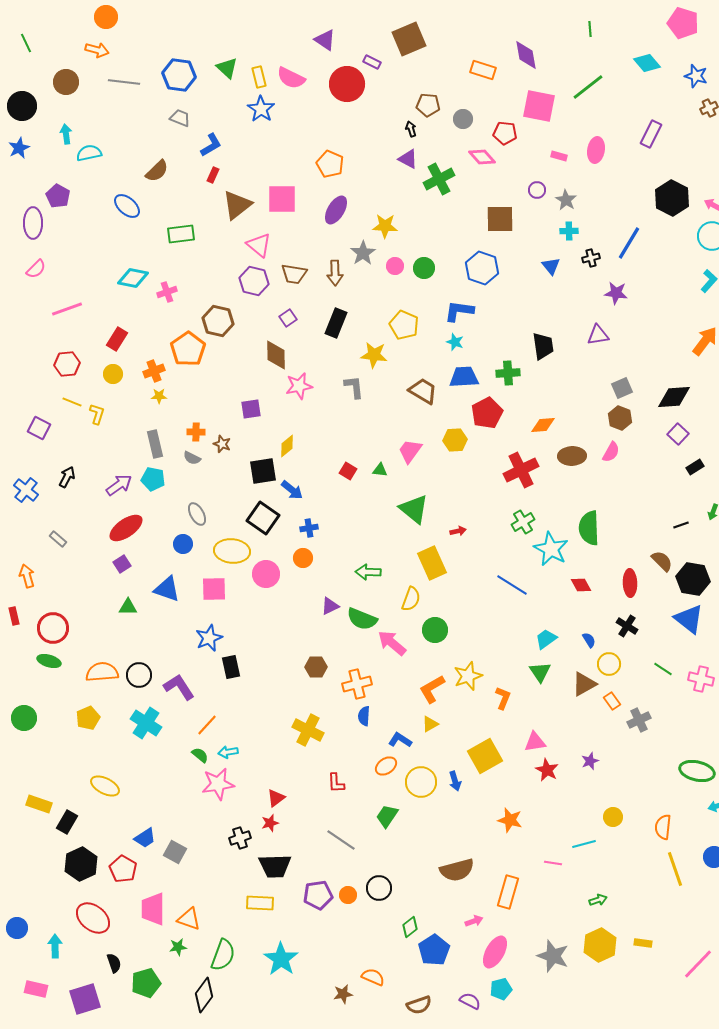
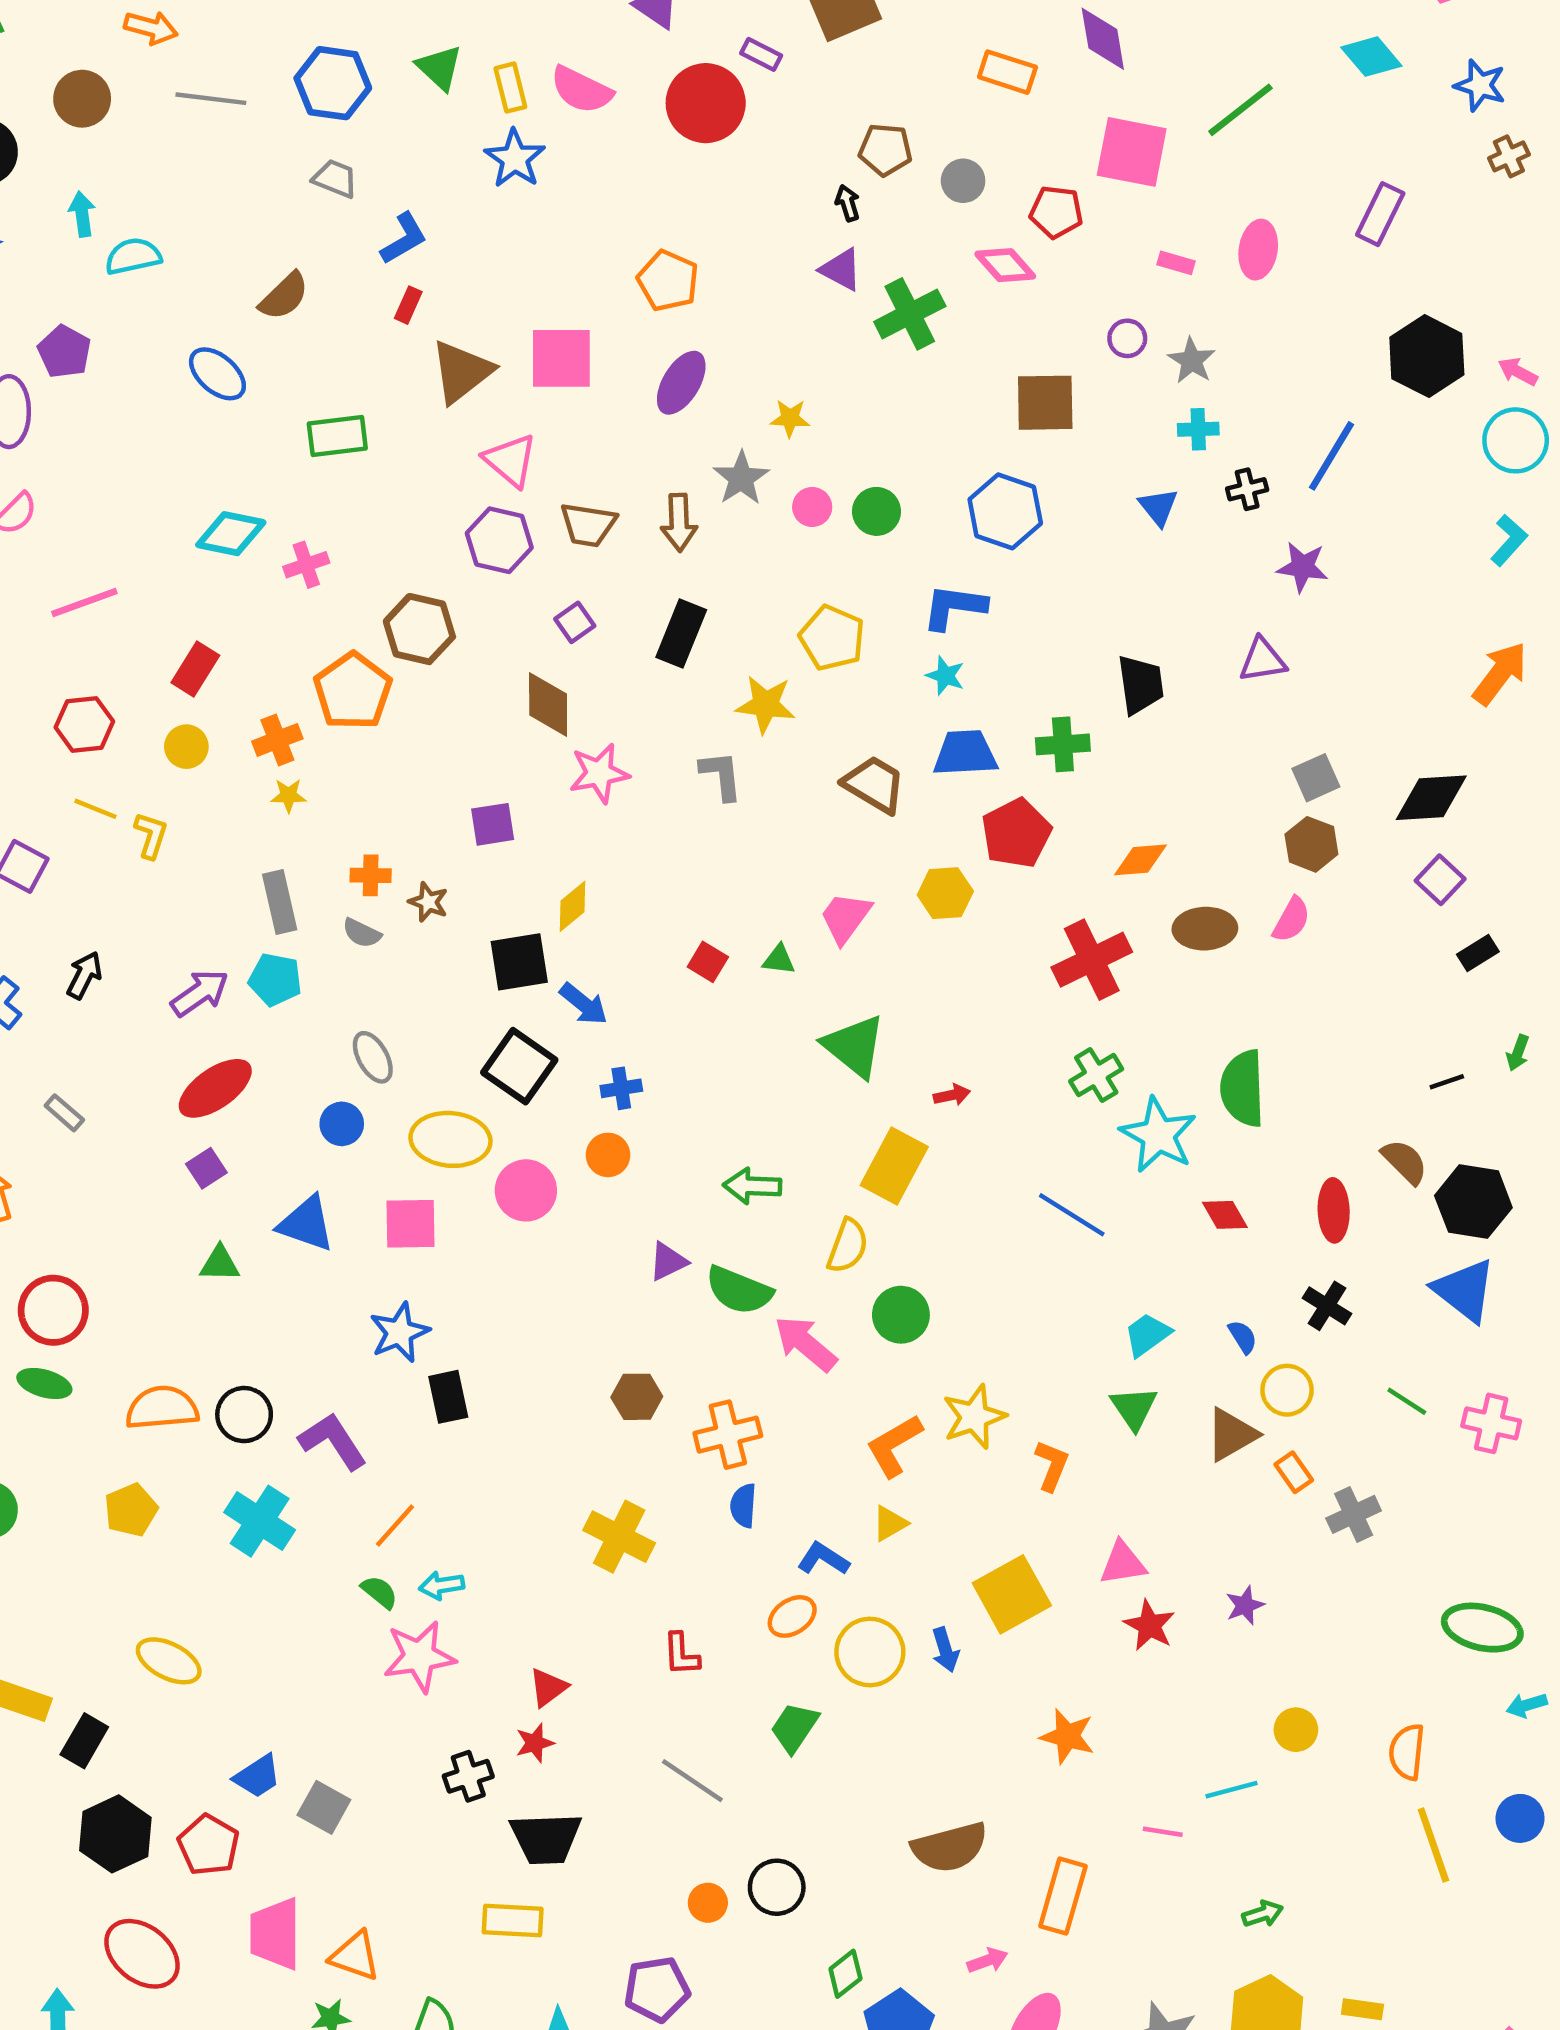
yellow star: (385, 226) -> (790, 418), size x0.7
yellow rectangle: (432, 563) -> (894, 1166), turned 52
purple pentagon: (318, 895) -> (657, 1989), moved

